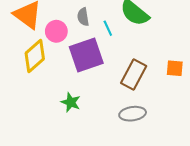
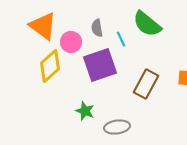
gray ellipse: (133, 114) -> (117, 127), moved

